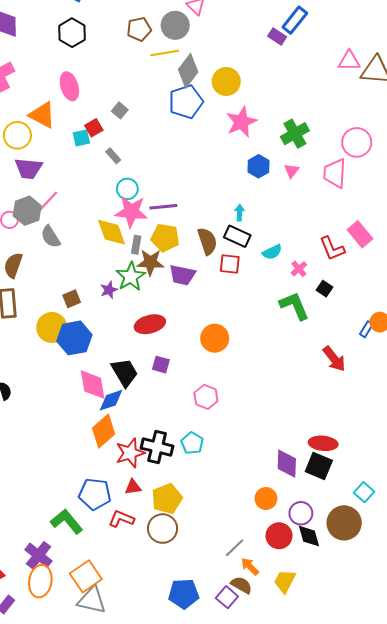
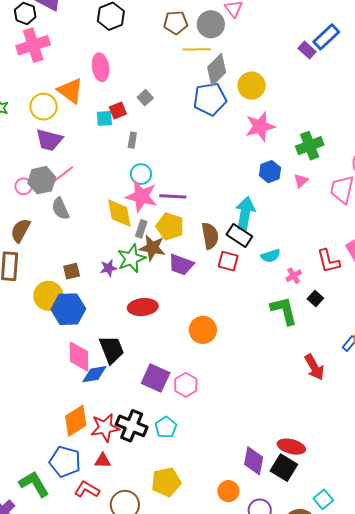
gray rectangle: (113, 156) -> (132, 140), turned 42
cyan arrow: (240, 213) -> (245, 213), size x2.0
purple square: (161, 365) -> (156, 378), moved, size x1.6
orange diamond: (104, 431) -> (76, 421), moved
yellow pentagon: (167, 499) -> (166, 482), moved

